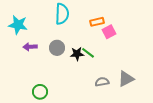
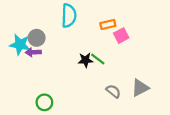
cyan star: (18, 25) -> (20, 44), moved
gray circle: (57, 48) -> (37, 38), moved
gray semicircle: (102, 82) -> (113, 91), turned 48

